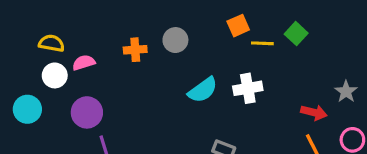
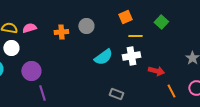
yellow line: (262, 43) -> (135, 36), moved
pink semicircle: (84, 63) -> (29, 28), moved
red arrow: (314, 112) -> (156, 71), moved

